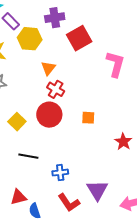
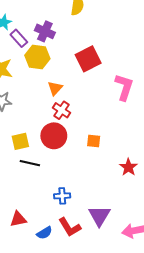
purple cross: (55, 18) -> (45, 31), moved, turned 30
yellow square: (17, 122) -> (20, 141), turned 30
black line: (28, 156) -> (30, 163), moved
blue semicircle: (35, 211) -> (44, 233), moved, turned -105

